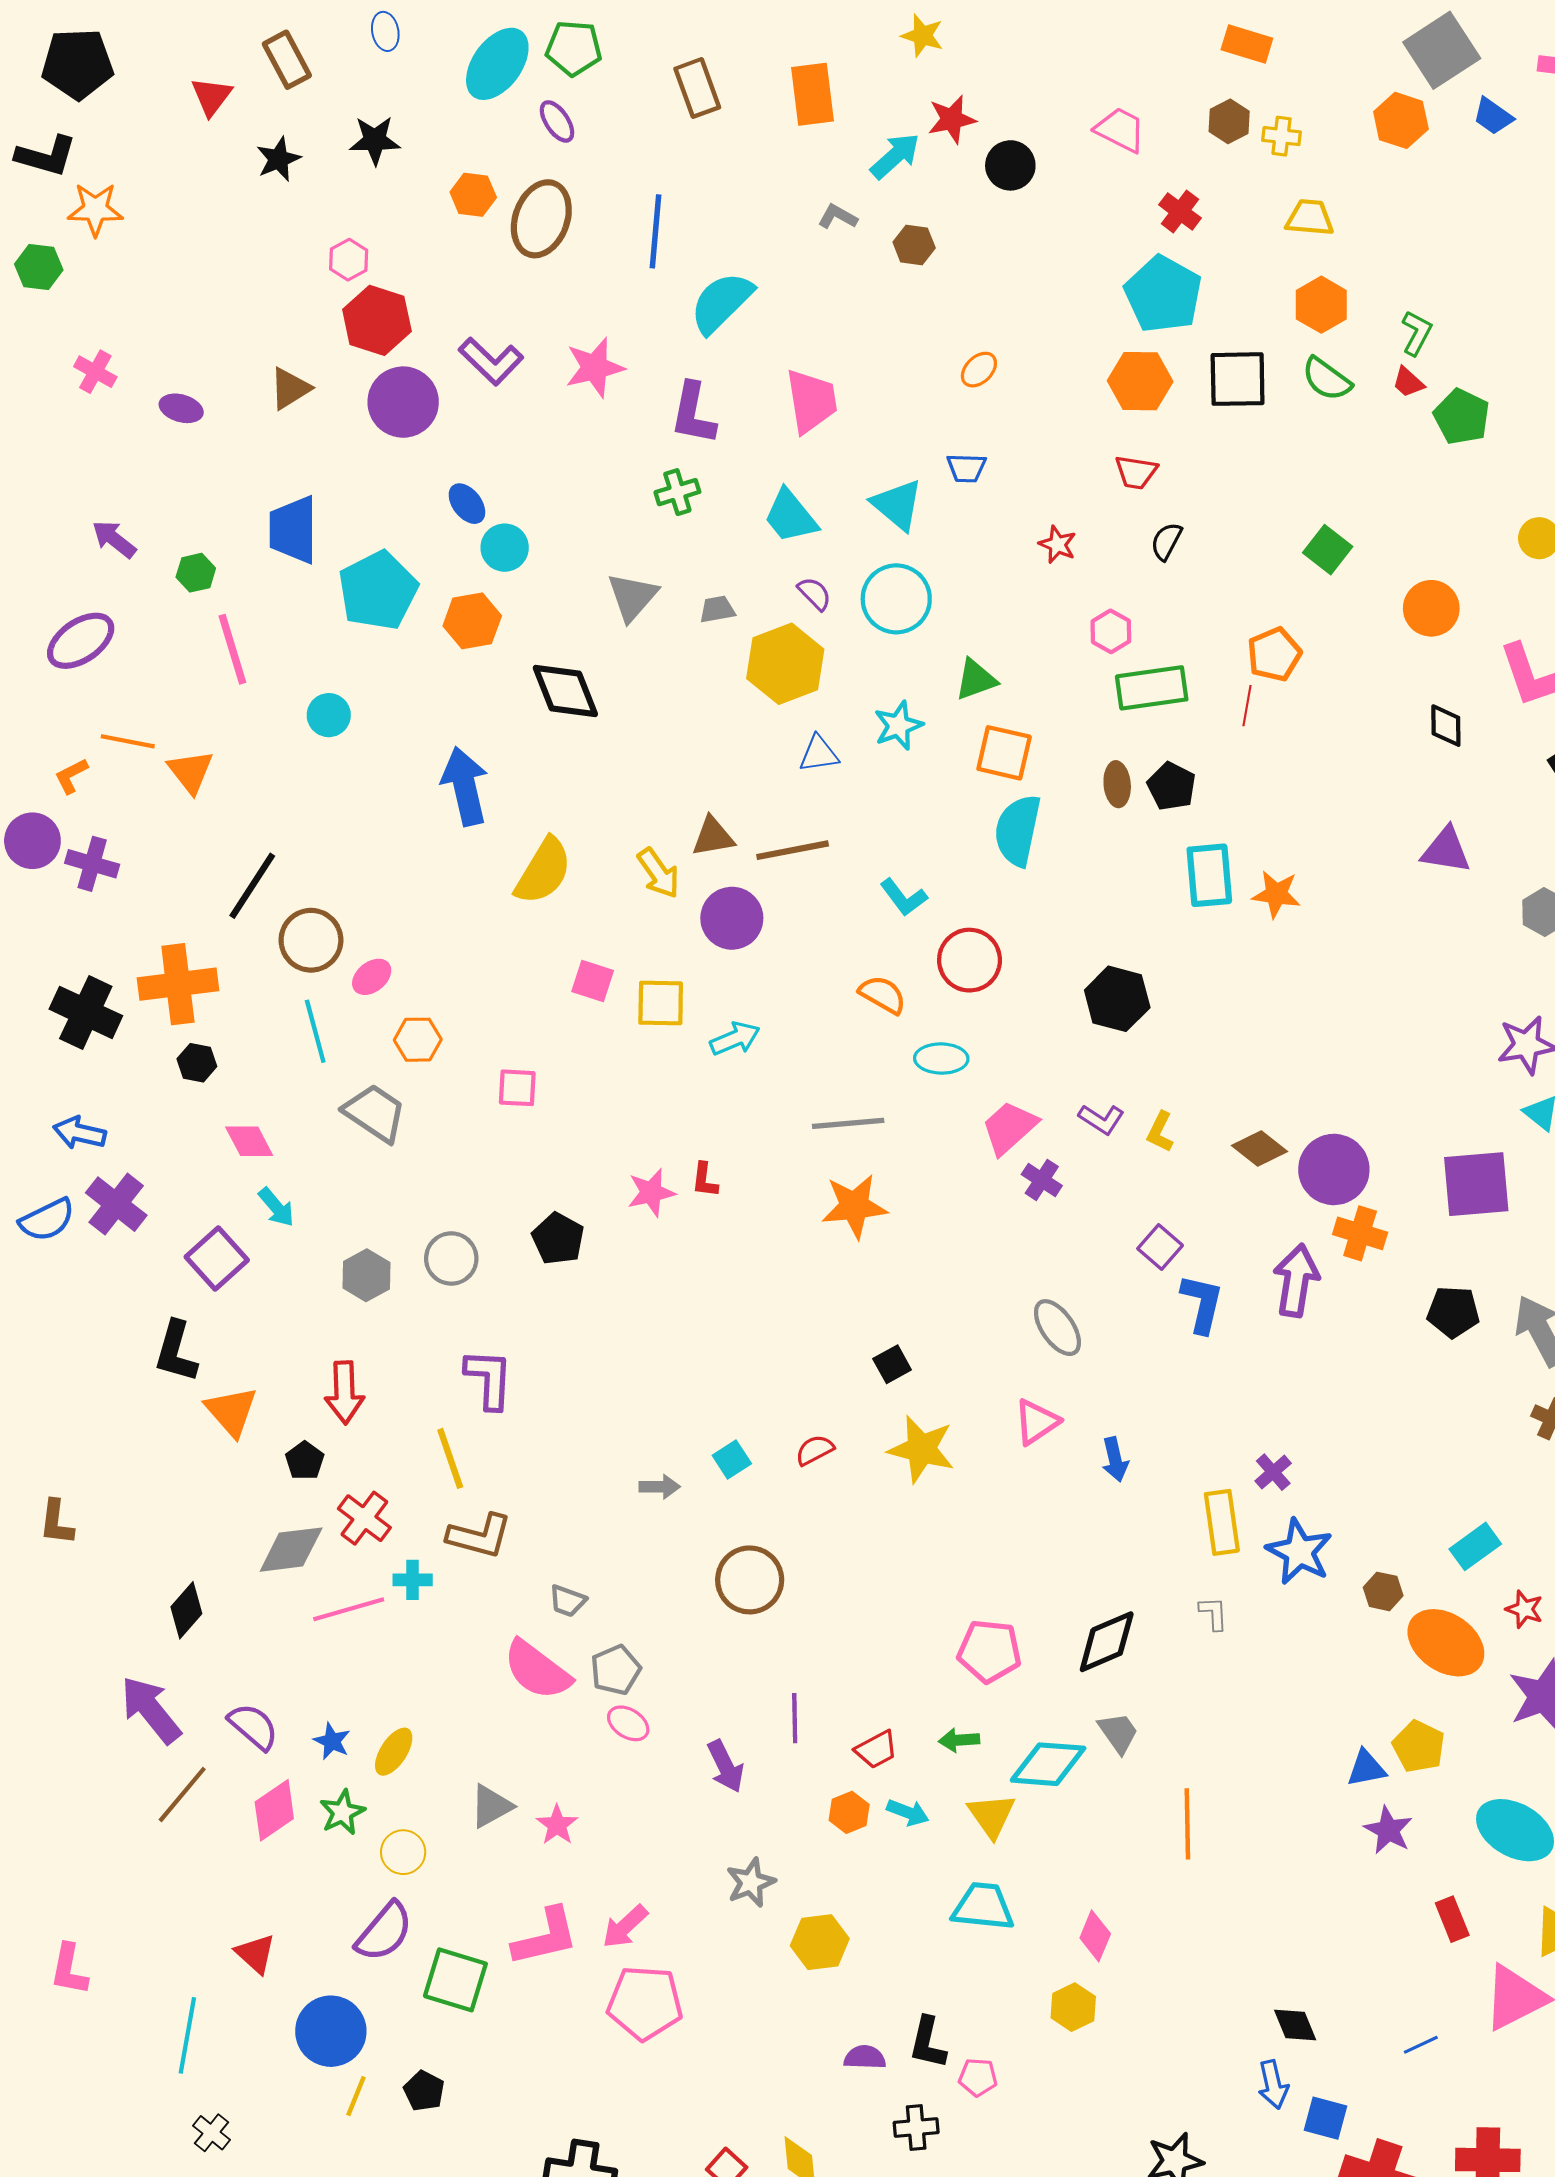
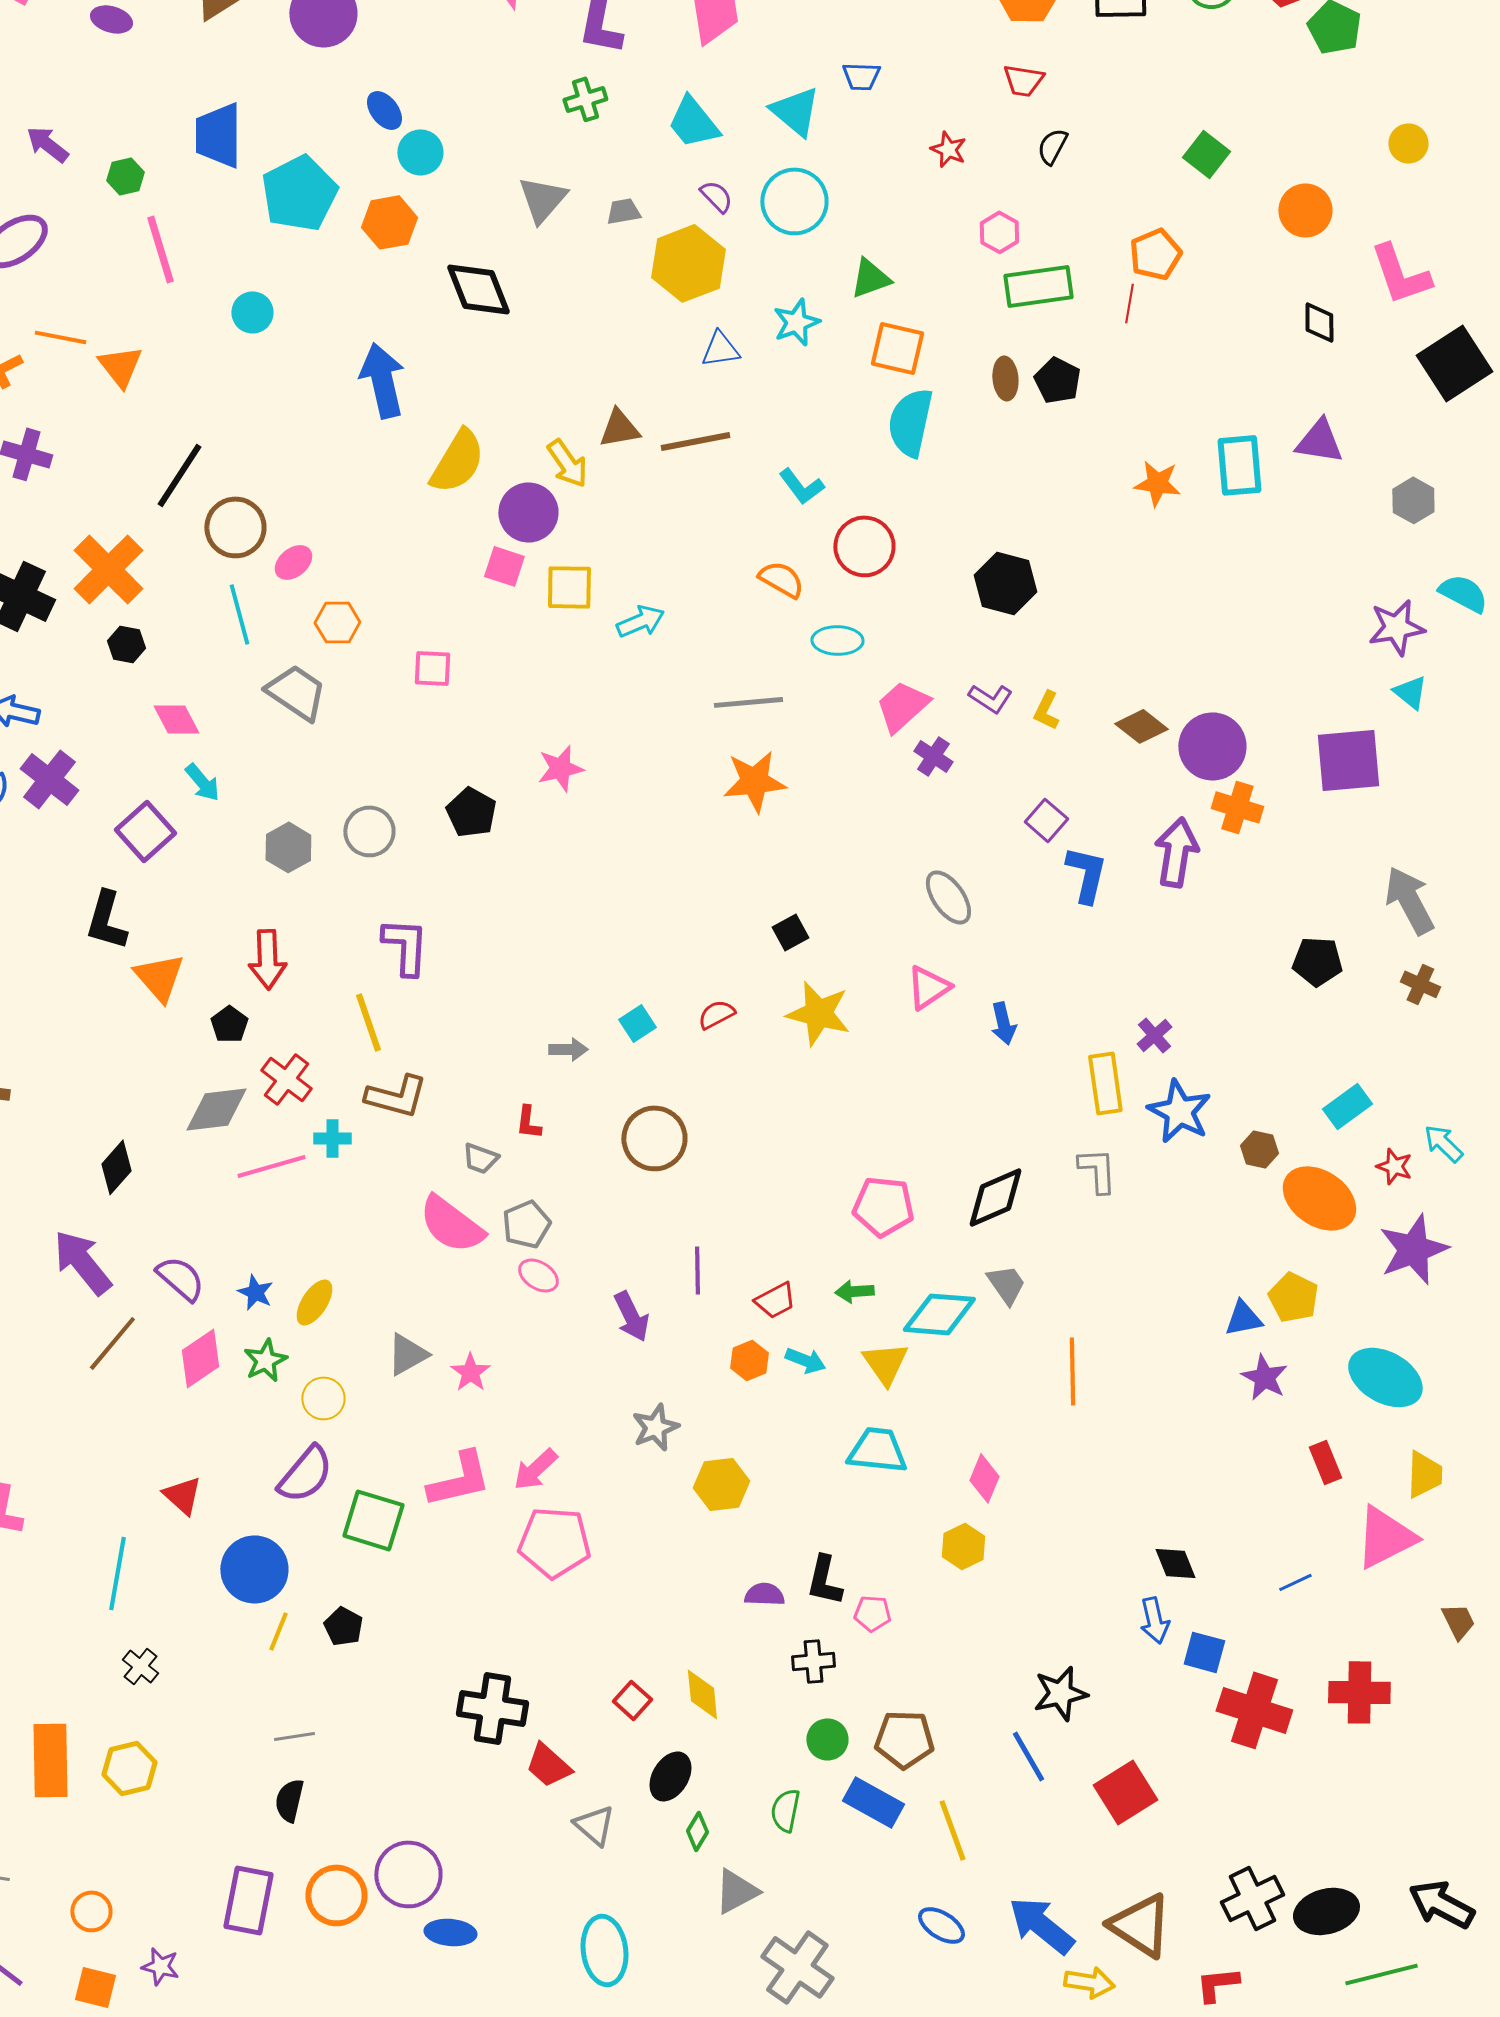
cyan rectangle: (1209, 875) -> (1239, 465), moved
purple circle: (732, 918) -> (528, 512), moved
orange cross: (178, 984) -> (108, 569), turned -38
red L-shape: (705, 1180) -> (528, 1122), moved
black pentagon: (1453, 1312) -> (1317, 961), moved
gray L-shape: (1213, 1613) -> (1097, 1170), size x1.4

